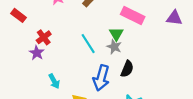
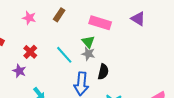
purple triangle: (174, 18) -> (138, 19), turned 35
red cross: (44, 37) -> (30, 52), moved

